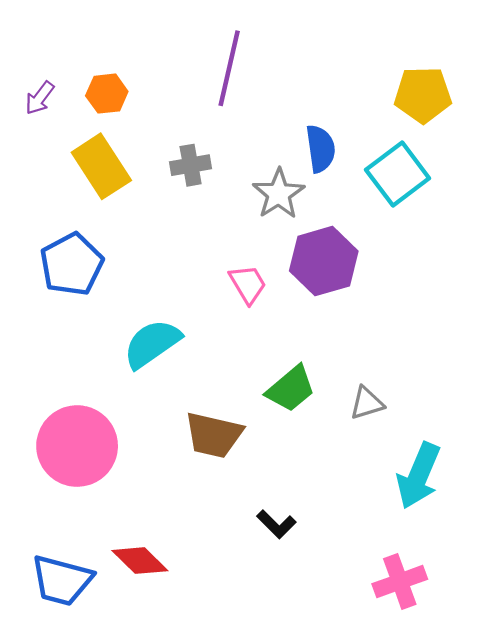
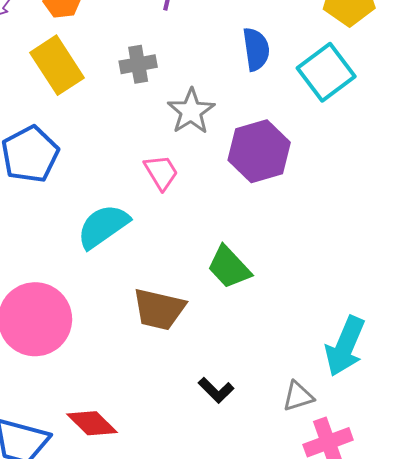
gray star: (279, 194) -> (191, 111), moved
pink trapezoid: (248, 284) -> (161, 172), moved
green trapezoid: (291, 389) -> (229, 267), turned 87
gray triangle: (367, 403) -> (298, 396), moved

